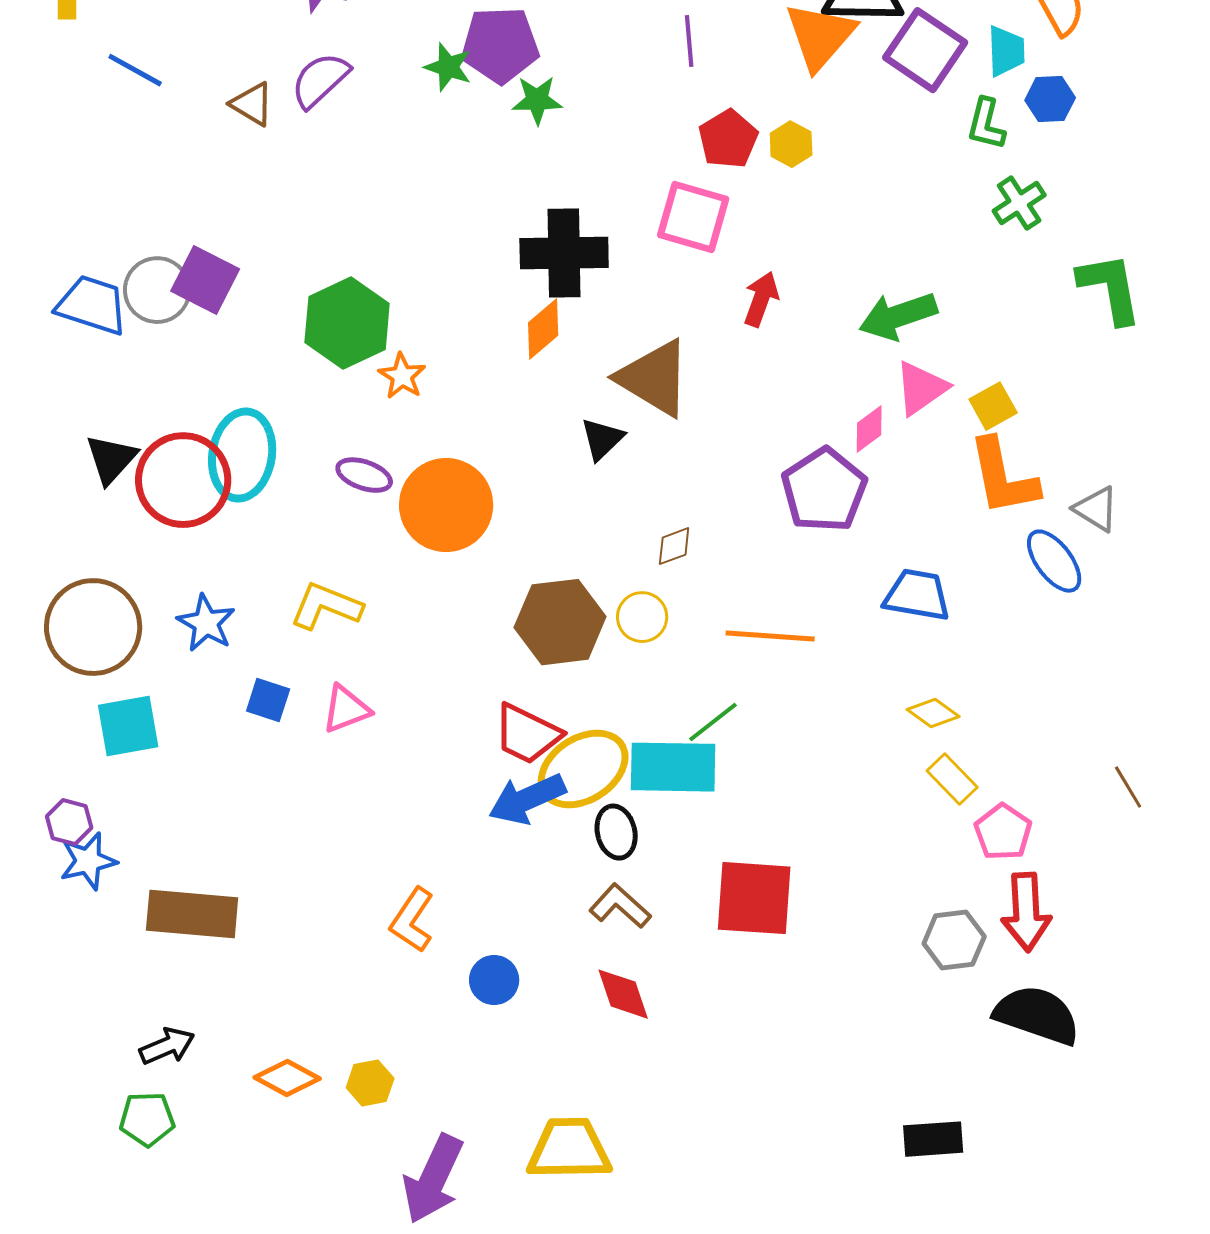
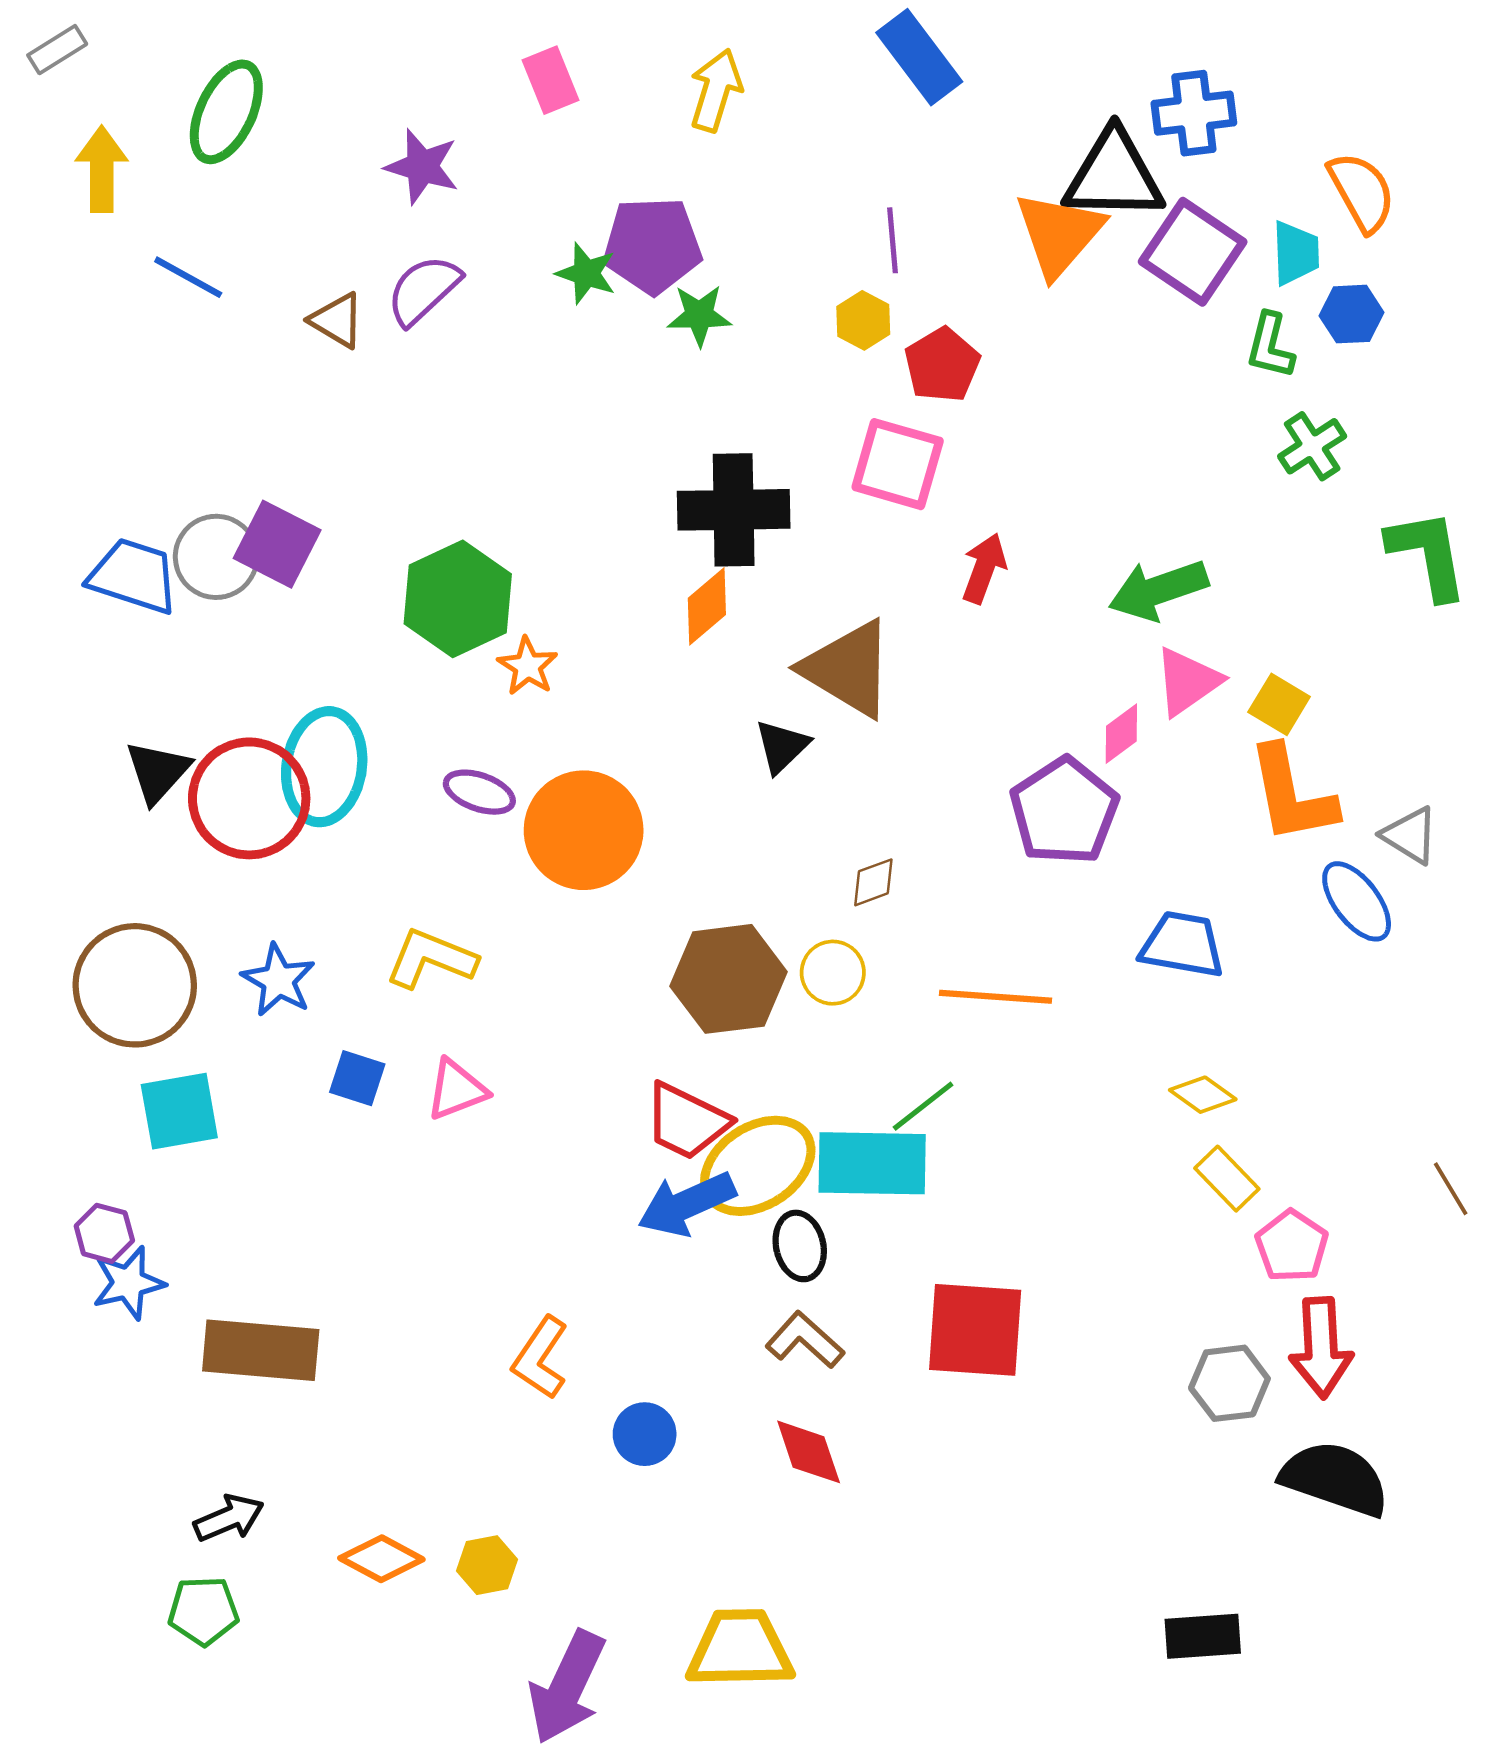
yellow hexagon: (791, 144) -> (863, 320), moved
yellow square: (993, 406) -> (1279, 704), turned -30

